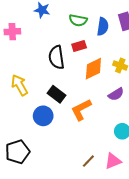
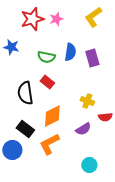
blue semicircle: (103, 26) -> (70, 52), moved
red rectangle: (79, 46) -> (47, 82), turned 56
orange diamond: (93, 69) -> (52, 116), moved

